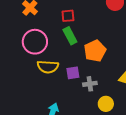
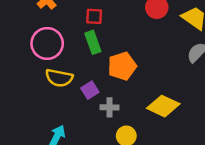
purple square: (73, 73) -> (90, 90), turned -32

